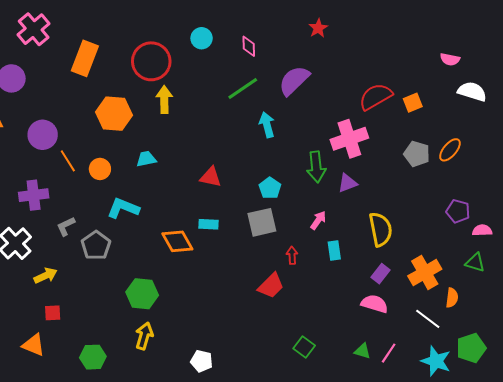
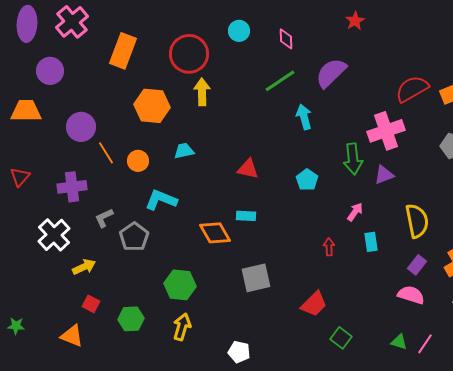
gray square: (262, 222) -> (256, 278), moved
red trapezoid: (271, 286) -> (314, 304), moved
red square: (53, 313) -> (91, 304), turned 30
green hexagon: (93, 357) -> (131, 319), moved

